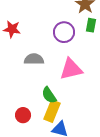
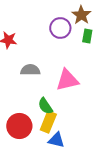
purple circle: (64, 32) -> (60, 28), moved
red circle: (23, 115) -> (19, 126), size x1.6

